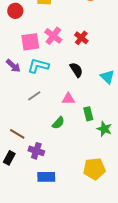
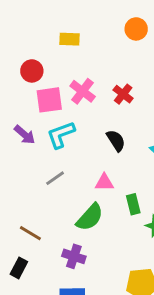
red circle: (15, 11) -> (32, 71), moved
cyan L-shape: (38, 66) -> (61, 135), turned -35
green semicircle: (58, 123) -> (90, 217), size x1.5
purple cross: (36, 151) -> (74, 256), moved

